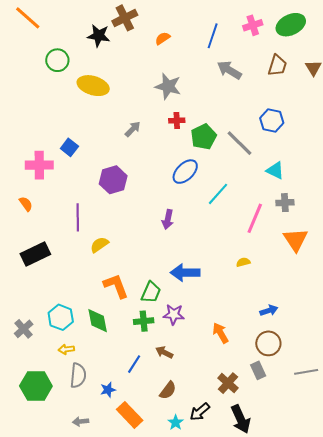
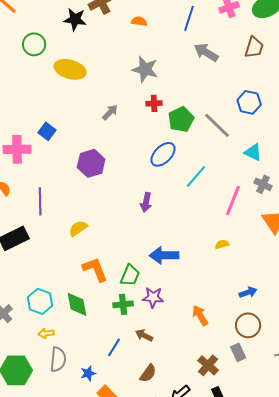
orange semicircle: (163, 38) -> (139, 21), turned 42
gray cross: (285, 203) -> (263, 184), turned 30
purple line: (78, 217) -> (40, 201), moved

